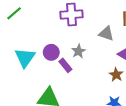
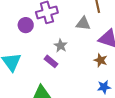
purple circle: (51, 52) -> (26, 25), moved

